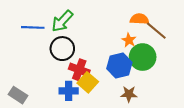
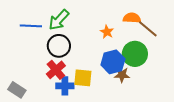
orange star: (129, 40) -> (107, 32), moved
red cross: (79, 70) -> (56, 70), moved, turned 30
yellow square: (88, 82) -> (83, 78), turned -36
brown star: (129, 94) -> (122, 75), moved

